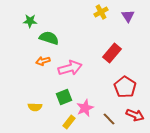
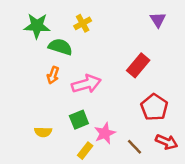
yellow cross: (101, 12) -> (83, 23), moved
green star: (30, 21) -> (37, 26), size x1.5
orange arrow: (43, 61) -> (53, 75), turned -56

